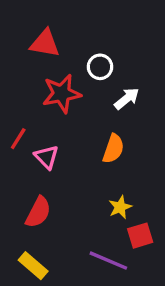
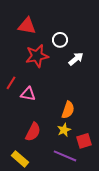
orange semicircle: (113, 149) -> (68, 110), moved
pink triangle: (47, 157) -> (28, 94), turned -35
yellow star: (120, 207) -> (64, 130), moved
red semicircle: (38, 212) -> (33, 132), moved

